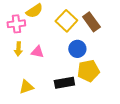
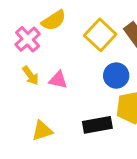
pink cross: (16, 24) -> (28, 39), turned -36
yellow arrow: (18, 49) -> (30, 76), turned -40

